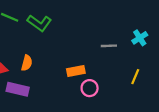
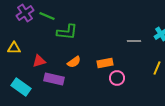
green L-shape: (39, 23) -> (67, 32), moved, turned -30
orange semicircle: (27, 63) -> (74, 62), moved, turned 40

